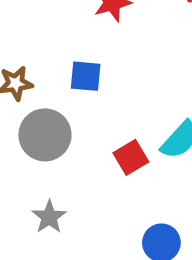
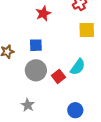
gray circle: (45, 135) -> (36, 70), moved

